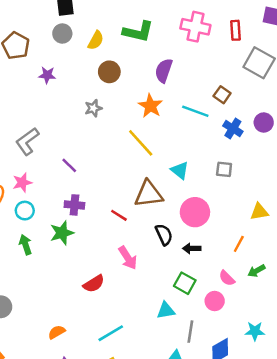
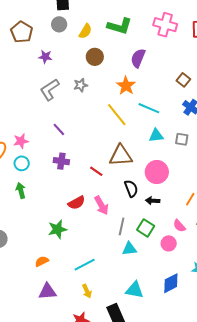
cyan line: (195, 111) -> (149, 108), moved
gray L-shape: (27, 141) -> (50, 90), moved
cyan triangle: (180, 170) -> (156, 136), moved, turned -49
green star: (62, 233) -> (58, 229), moved
red semicircle: (94, 284) -> (77, 203), moved
gray line: (190, 332) -> (122, 226), moved

